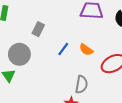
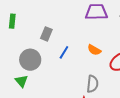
blue line: (63, 49) -> (64, 52), moved

